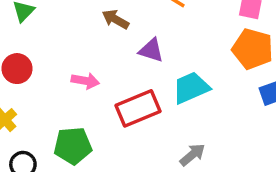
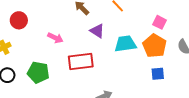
cyan trapezoid: (191, 88) -> (125, 44), moved

